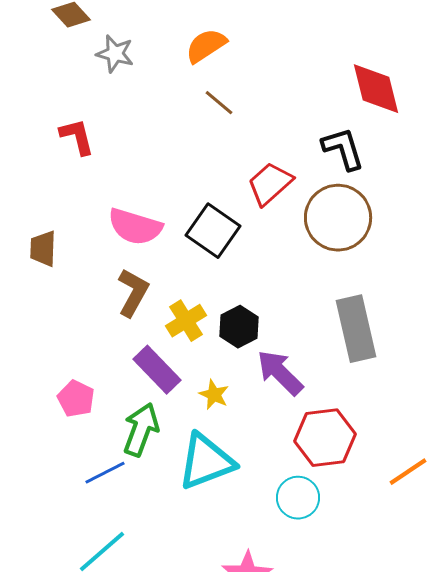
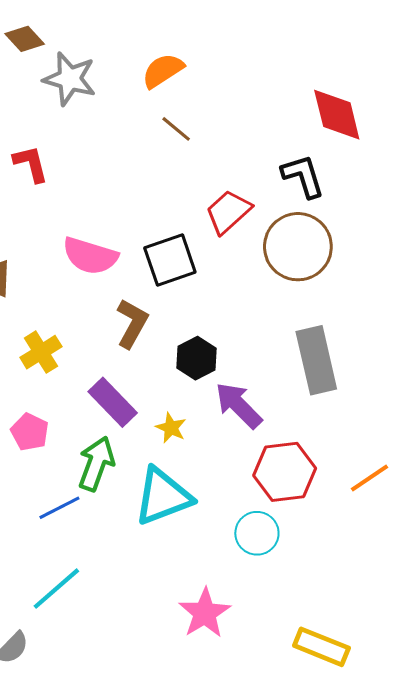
gray star: (115, 54) -> (70, 79), size x1.4
black square: (213, 231) -> (170, 260), turned 36
brown L-shape: (133, 293) -> (132, 323), moved
yellow cross: (186, 321) -> (41, 352), moved
orange line: (408, 472) -> (370, 478), moved

